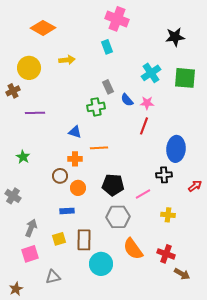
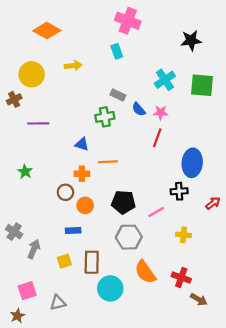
gray rectangle: (108, 87) -> (118, 95), turned -40
gray cross: (13, 196) -> (14, 232), moved
pink square: (30, 254) -> (27, 291), moved

